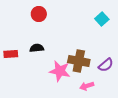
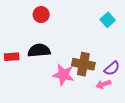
black semicircle: (37, 48) -> (39, 50), size x1.5
pink arrow: (87, 86) -> (103, 84), moved

